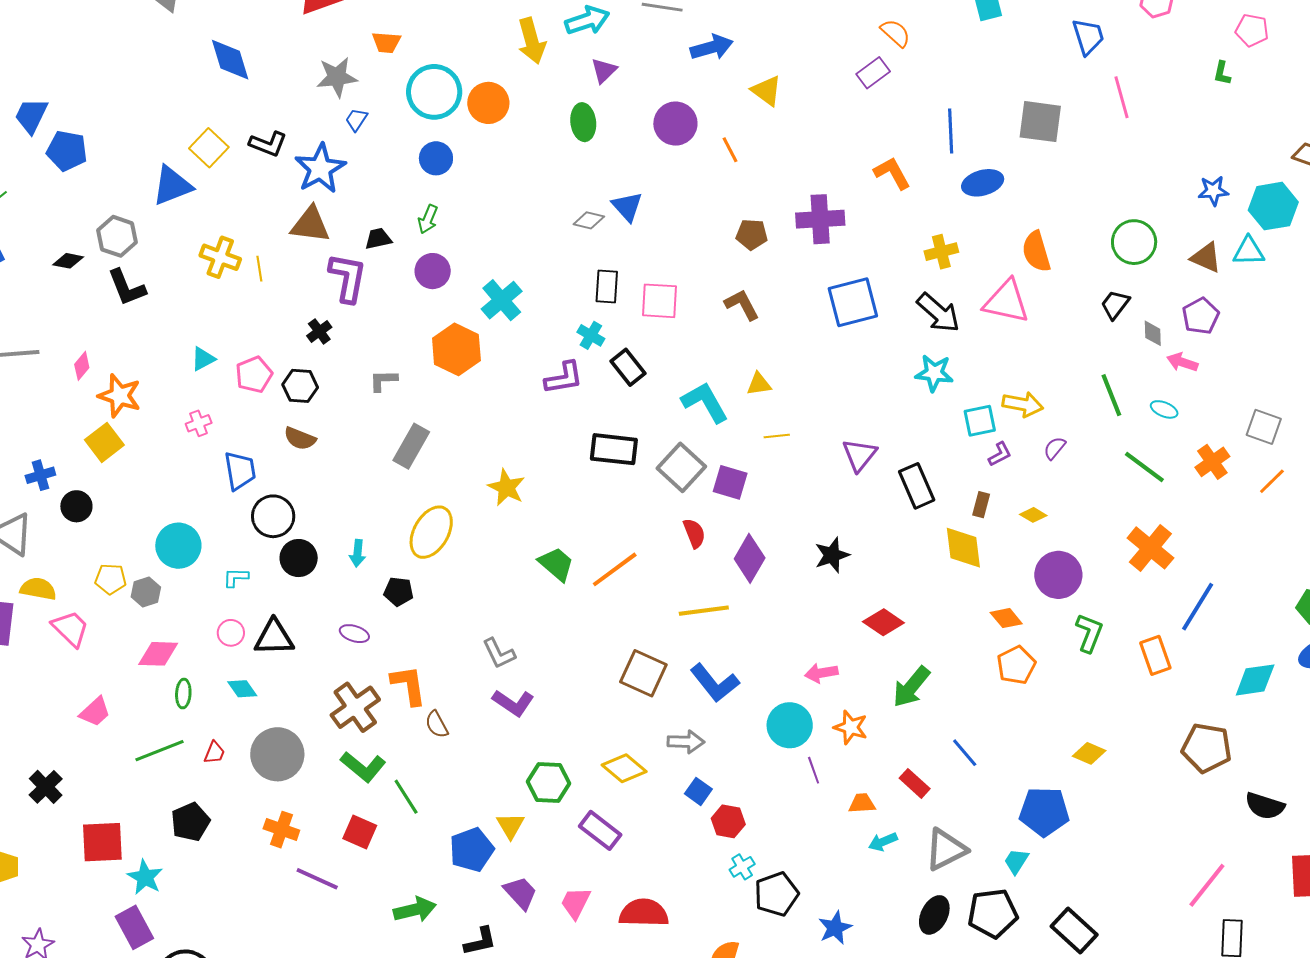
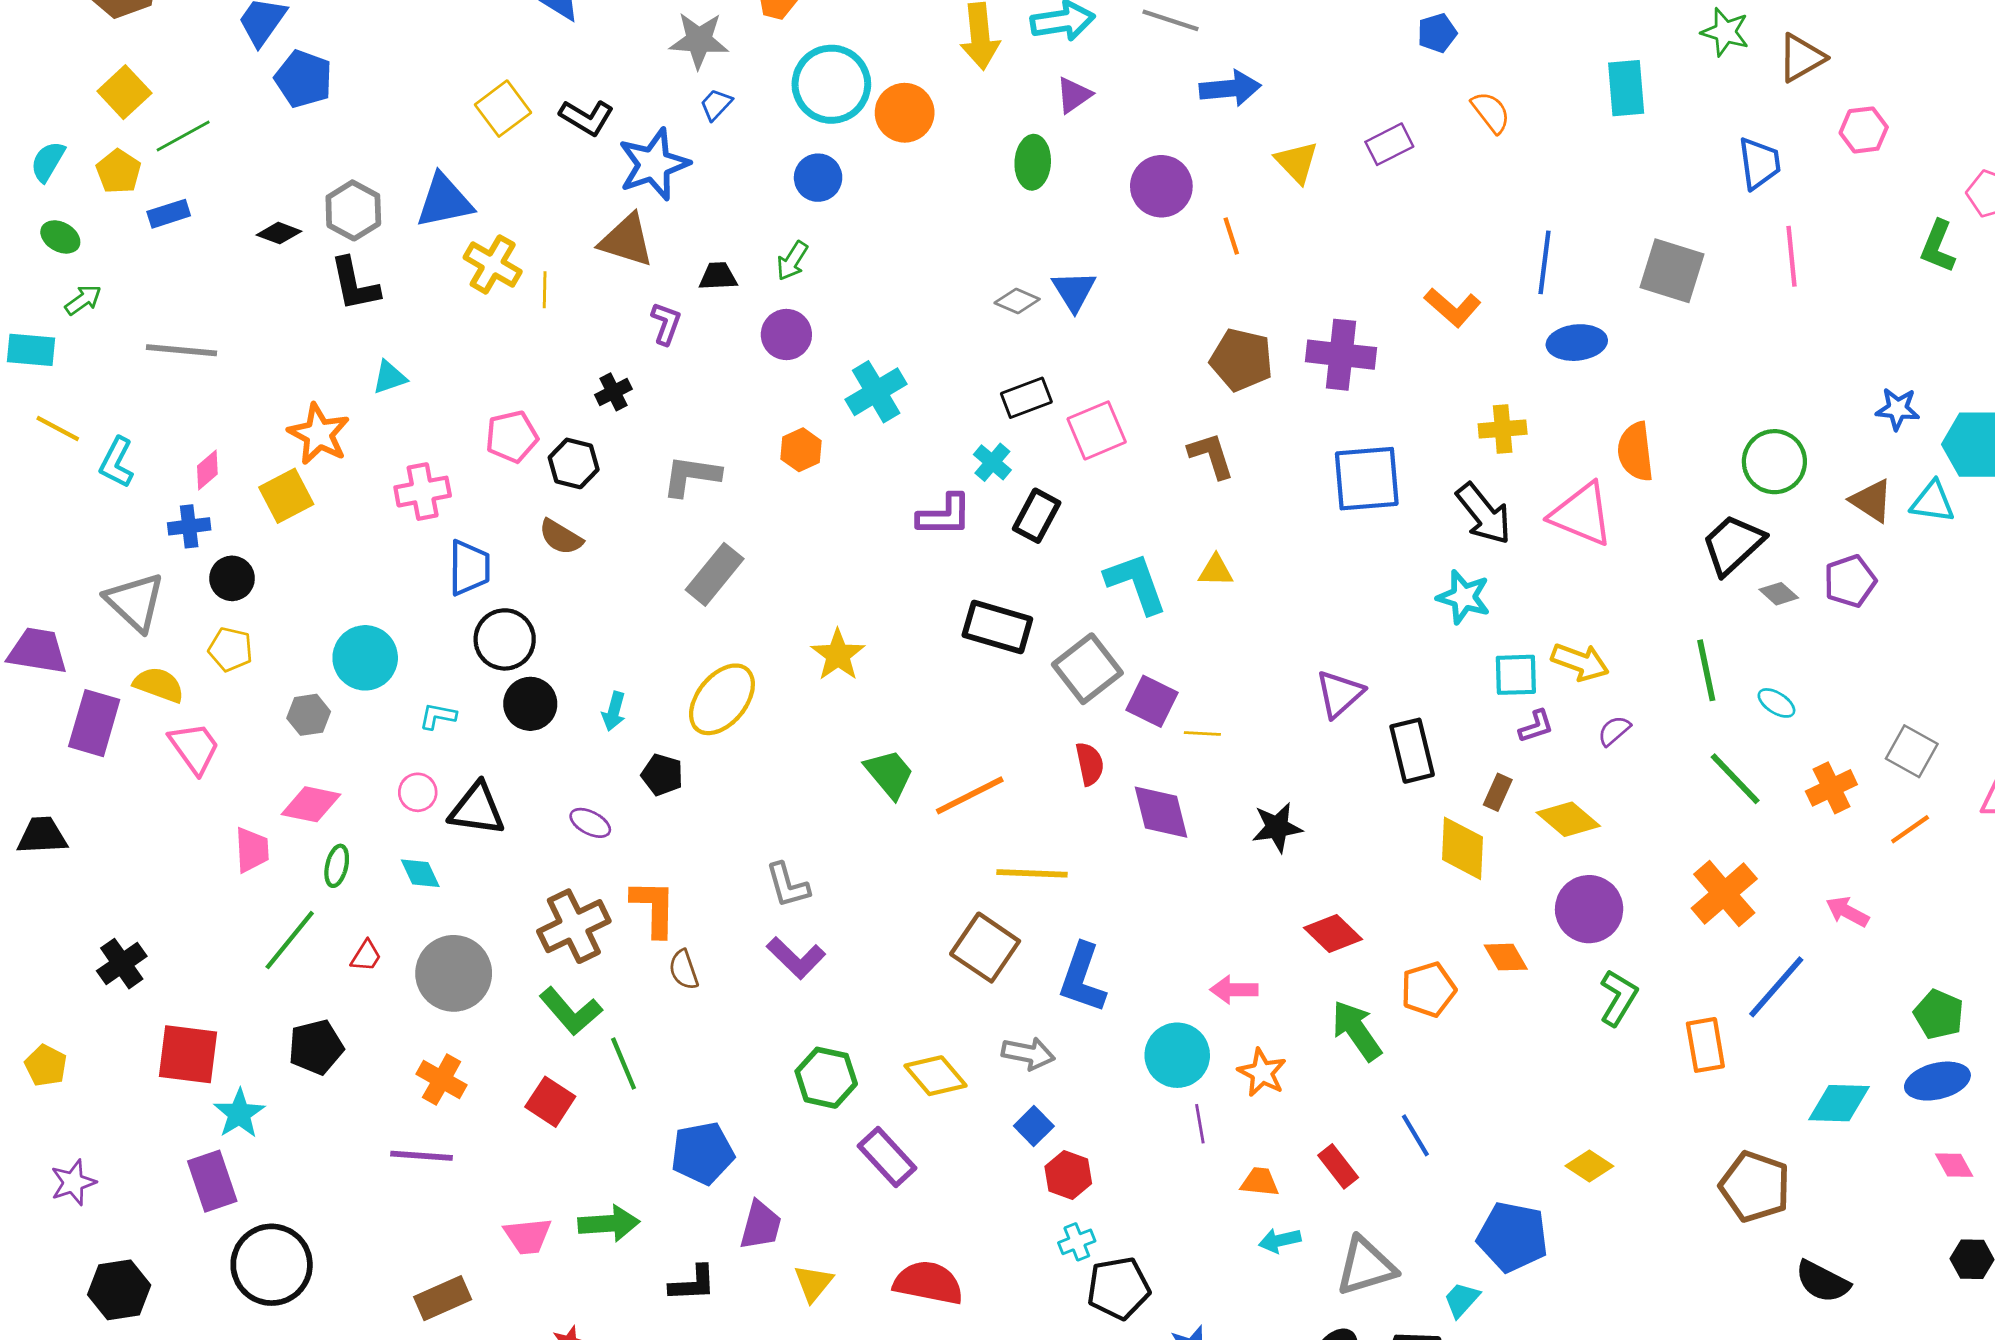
purple rectangle: (873, 73) -> (1389, 144), moved
green L-shape: (1222, 73) -> (1938, 247), size x1.5
orange L-shape: (892, 173) -> (1453, 307), turned 150
blue triangle: (172, 186) -> (444, 201), moved
brown pentagon: (752, 234) -> (1241, 360), size x1.4
purple L-shape: (348, 278) -> (666, 323), size x0.6
black rectangle: (607, 286) -> (1026, 398), turned 56
pink square: (660, 301) -> (1097, 430), turned -36
black trapezoid: (1115, 305) -> (1733, 545), size x1.5
gray diamond: (1153, 333) -> (1779, 594), turned -56
orange hexagon: (456, 349) -> (801, 450), size x0.6
cyan triangle: (203, 359) -> (390, 377), moved
pink arrow: (1182, 362) -> (1847, 912), moved
pink diamond: (82, 366) -> (207, 470), moved
black rectangle: (628, 367) -> (1037, 516), turned 57
gray L-shape: (383, 381) -> (691, 476), size x1.4
pink cross: (199, 423) -> (423, 492), size x1.5
yellow line: (777, 436) -> (1202, 734), moved
yellow diamond: (1033, 515) -> (1568, 819), size x1.6
purple diamond: (750, 558) -> (1161, 812), turned -54
yellow pentagon: (111, 579) -> (231, 649), moved
yellow line: (704, 611) -> (1032, 873), moved
orange pentagon: (1016, 665) -> (1428, 989), moved
blue L-shape: (715, 683) -> (1082, 978), turned 48
green arrow: (911, 687) -> (1357, 1031), turned 96
pink trapezoid: (95, 712) -> (252, 850), moved, turned -60
green line: (160, 751) -> (290, 940), turned -39
yellow triangle: (510, 826) -> (813, 1283), moved
purple line: (317, 879) -> (421, 1156), moved, turned -30
purple trapezoid: (520, 893) -> (761, 1225), turned 48
pink trapezoid: (576, 903) -> (528, 1236), moved, turned -132

